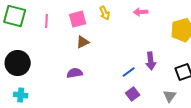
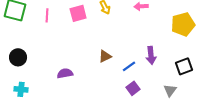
brown triangle: (83, 42) -> (105, 56), moved
black circle: (18, 63) -> (18, 57), size x0.7
purple semicircle: (75, 73) -> (65, 73), moved

